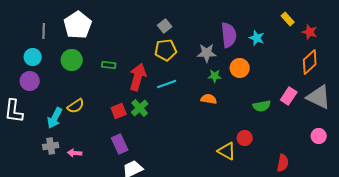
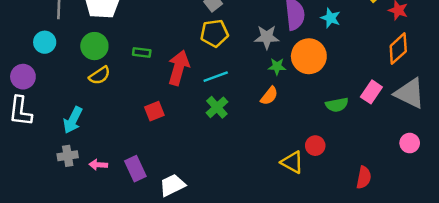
orange circle: (240, 68) -> (309, 56), size x1.4
purple circle: (30, 81) -> (23, 77), moved
orange semicircle: (209, 99) -> (269, 96), turned 119
yellow semicircle: (76, 106) -> (100, 75), moved
green cross: (140, 108) -> (217, 107), moved
purple rectangle: (120, 144) -> (135, 169), moved

